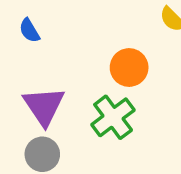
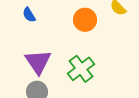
orange circle: (129, 67) -> (85, 20), moved

